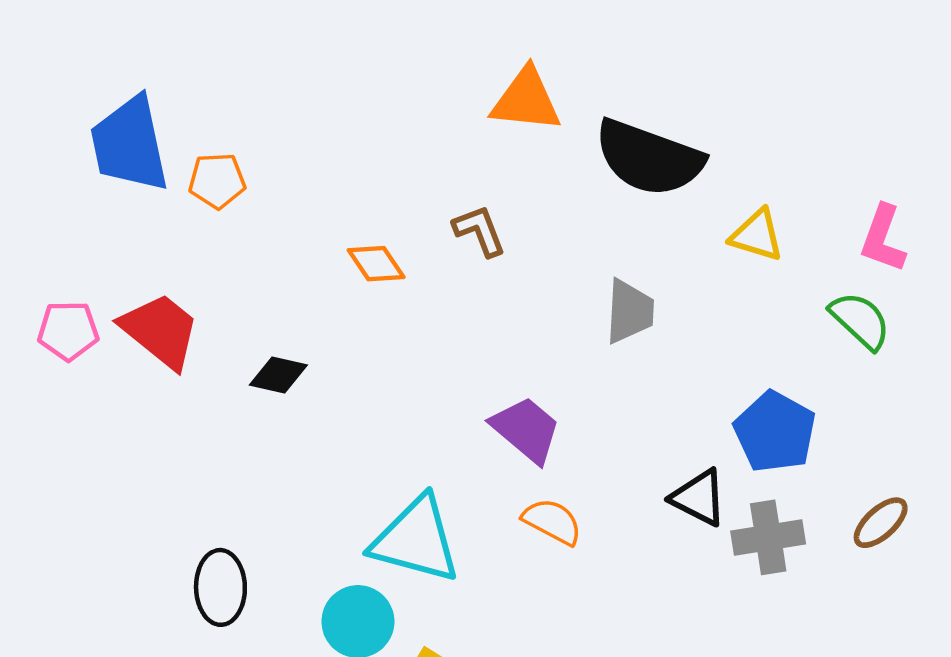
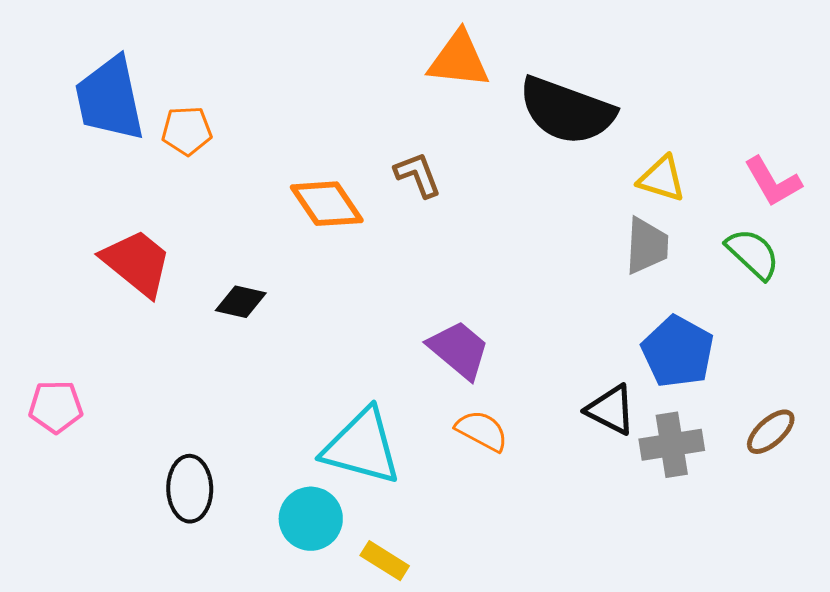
pink L-shape: (883, 239) -> (773, 182), turned -50
orange diamond: (376, 264) -> (327, 204), size x1.4
gray trapezoid: (630, 311) -> (647, 246), moved
pink pentagon: (68, 331) -> (56, 407), moved

